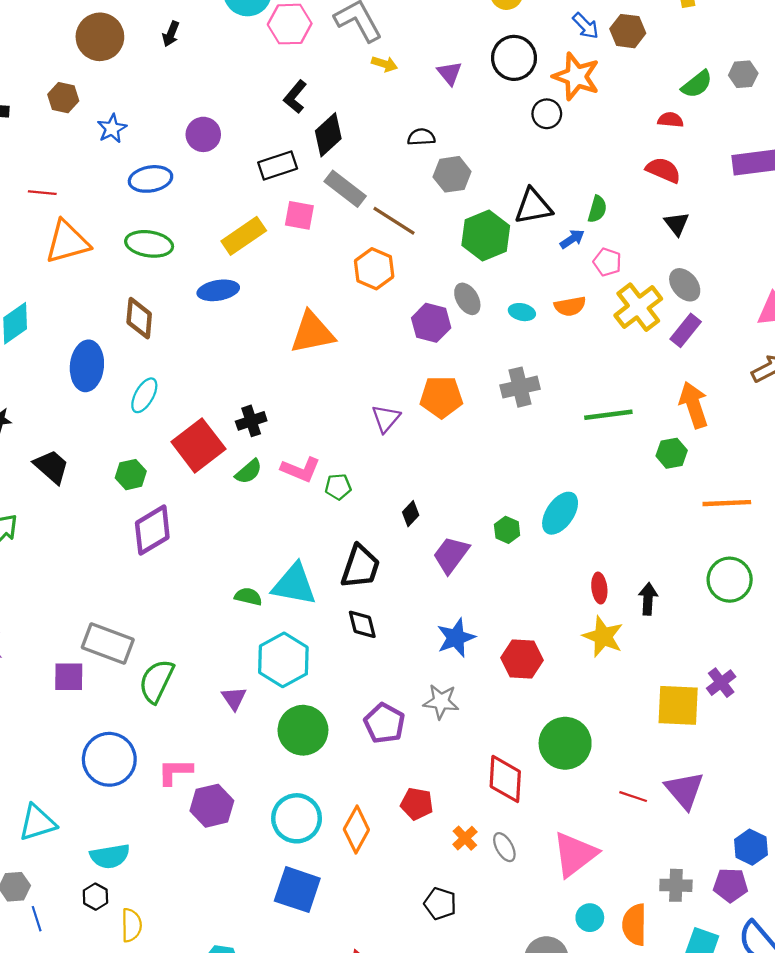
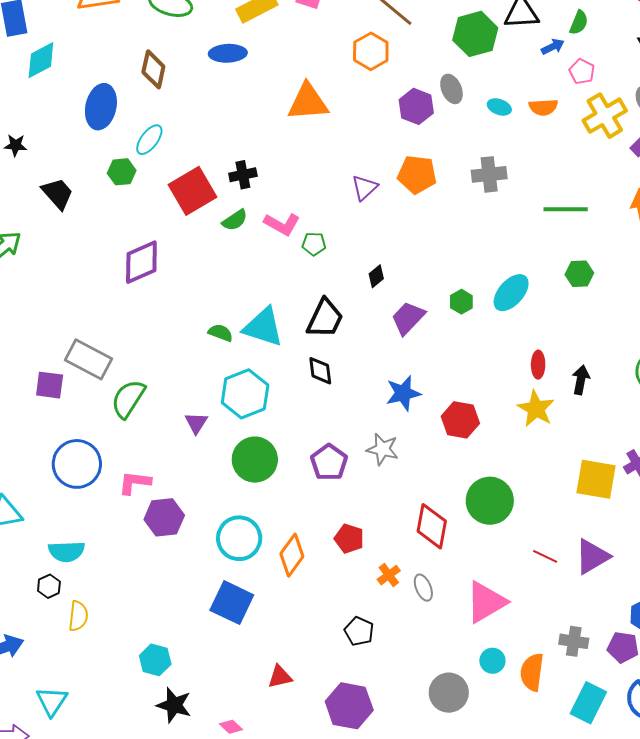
green hexagon: (672, 453) -> (579, 274), moved
green hexagon: (131, 475) -> (122, 172), moved
purple triangle: (685, 790) -> (592, 556), turned 33

